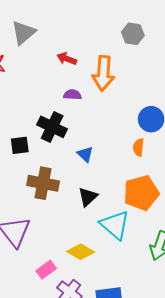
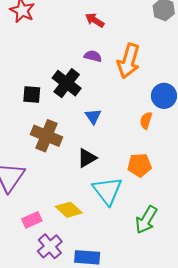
orange arrow: (103, 73) -> (129, 61), moved
orange pentagon: (141, 193) -> (139, 165), size x0.7

